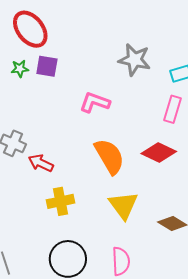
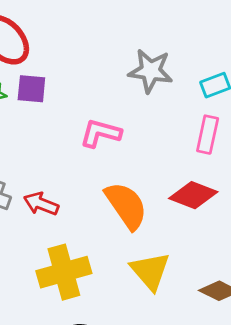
red arrow: (41, 163) -> (41, 204), moved
yellow cross: (60, 201) -> (64, 272), size x1.4

